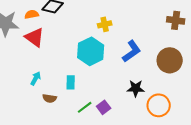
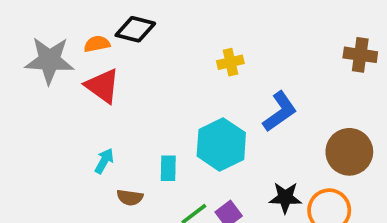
cyan hexagon: (91, 51) -> (221, 144), moved
brown circle: (170, 60) -> (349, 152), moved
black star: (136, 88) -> (285, 198), moved

